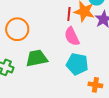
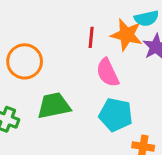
red line: (69, 14) -> (91, 37), moved

